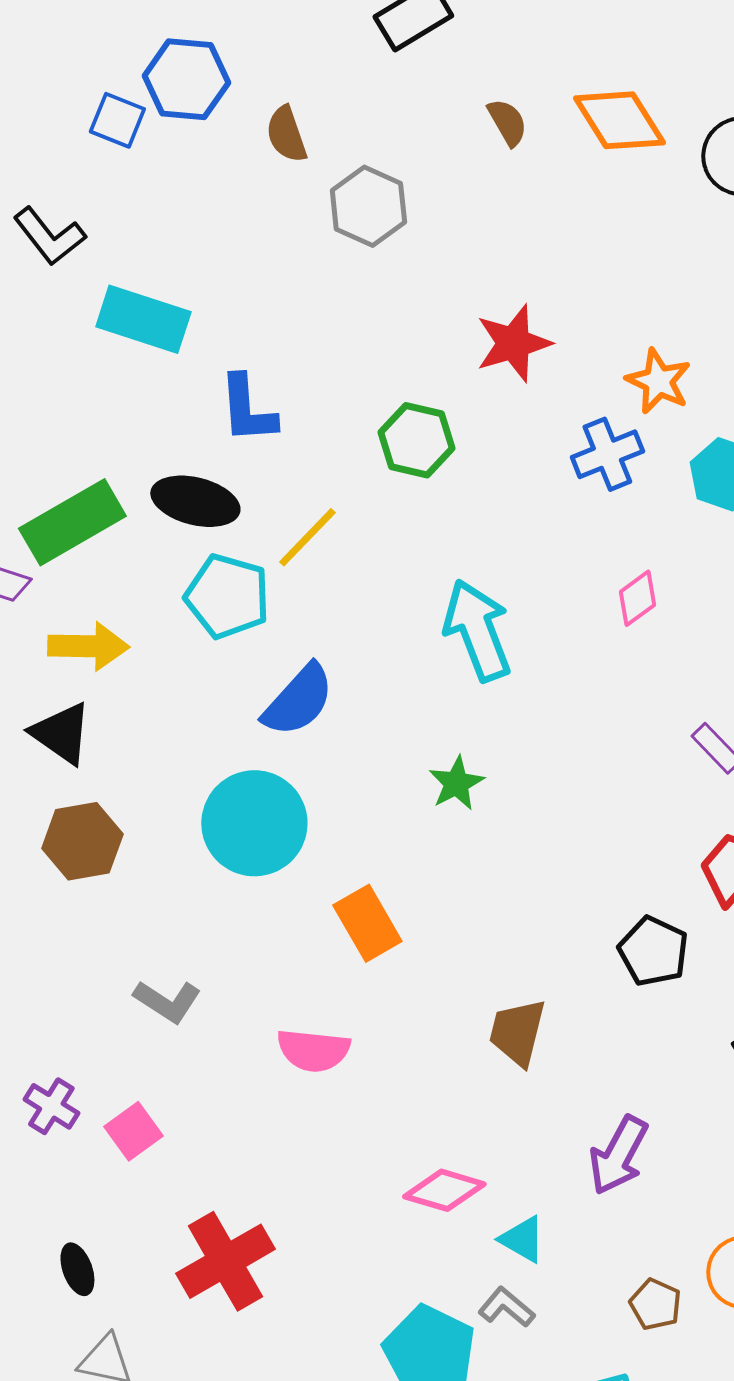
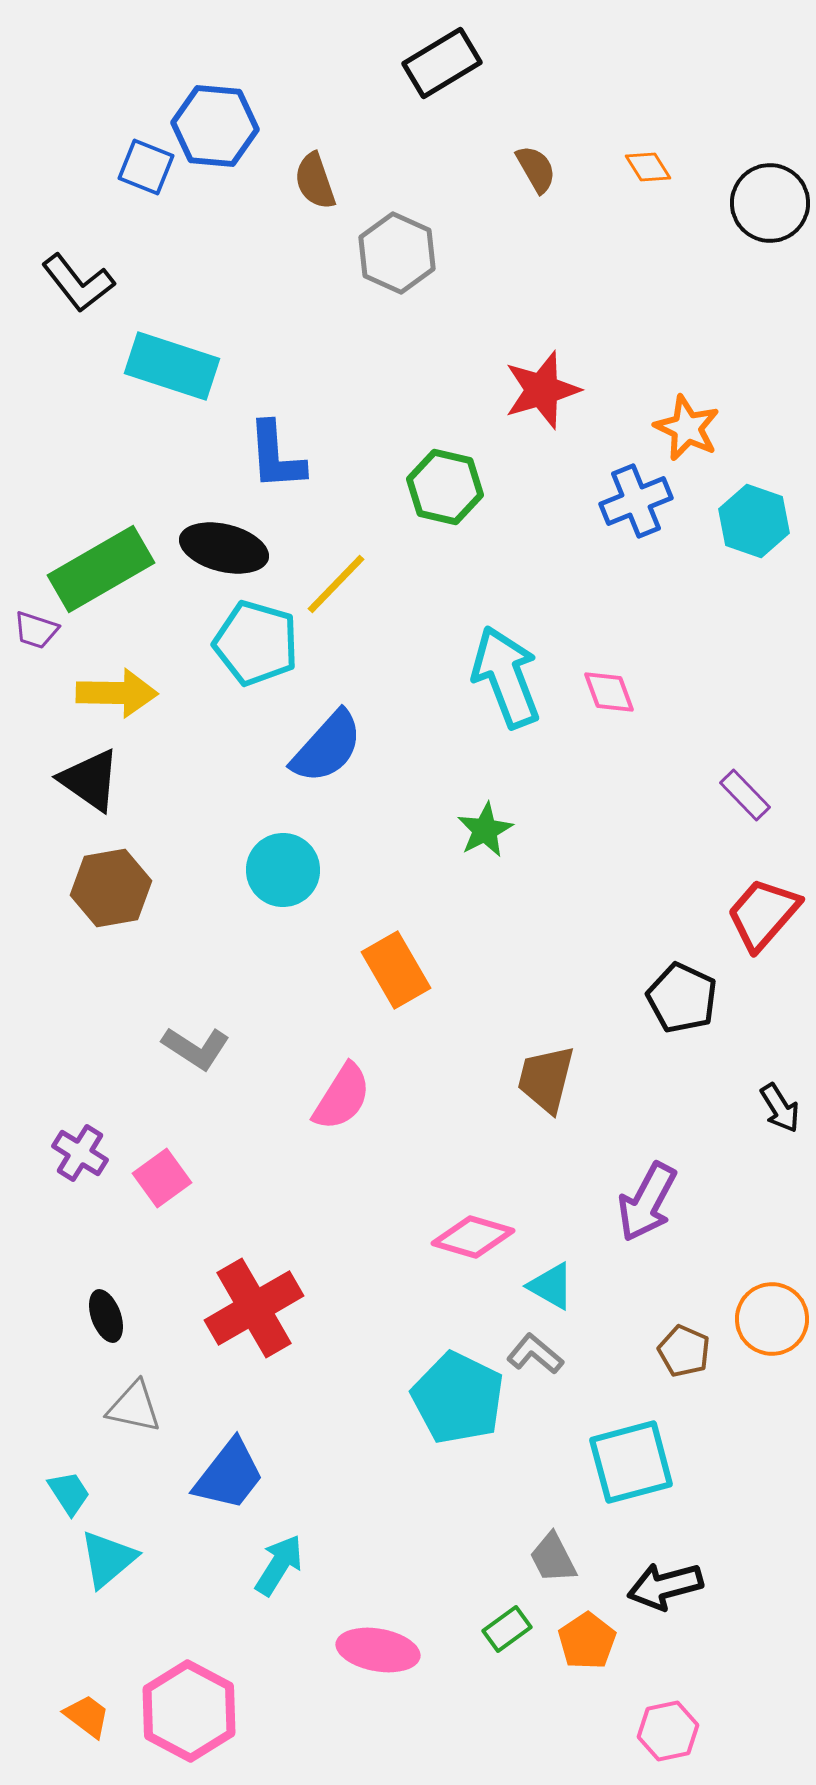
orange diamond: (619, 120) -> (648, 167), size x0.5
pink diamond: (637, 598) -> (609, 692), moved, turned -74
cyan circle: (254, 823) -> (283, 870), size x0.7
pink semicircle: (313, 1050) -> (342, 1097), turned -64

